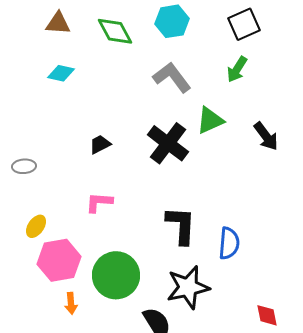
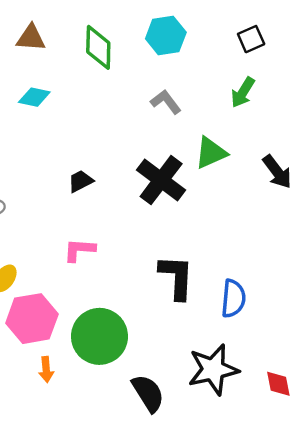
black square: (244, 24) -> (251, 39), size x0.7
green diamond: (115, 31) -> (98, 47), turned 30
gray L-shape: (172, 77) -> (166, 102), size x0.7
black star: (188, 287) -> (213, 370), moved

